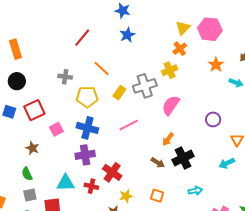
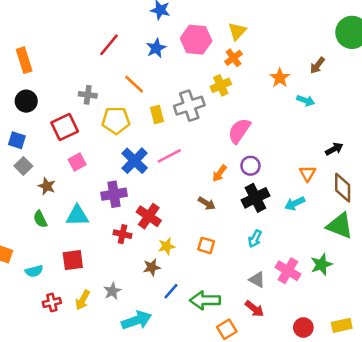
pink hexagon: (210, 29) -> (196, 40), moved
blue star: (127, 35) -> (156, 48), moved
yellow rectangle: (119, 93) -> (157, 114), turned -48
pink semicircle: (171, 105) -> (239, 131), moved
red square: (34, 110) -> (65, 127), moved
purple circle: (213, 119) -> (250, 166), moved
blue cross: (87, 128) -> (135, 161), moved, turned 30
black cross: (183, 158) -> (255, 198), moved
cyan triangle: (66, 183) -> (77, 216), moved
cyan arrow: (195, 191) -> (255, 239), turned 128
gray square: (30, 195) -> (23, 166), moved, turned -32

